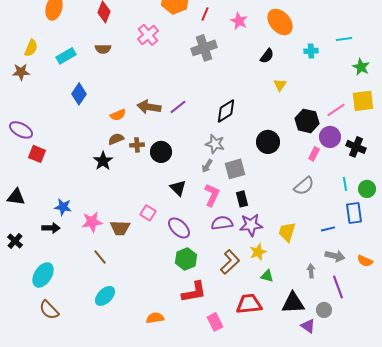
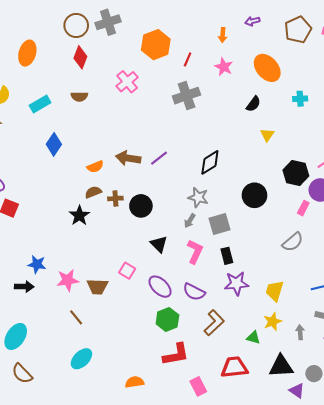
purple semicircle: (222, 223) -> (194, 292), moved, turned -145
yellow star: (258, 252) -> (273, 322), moved

